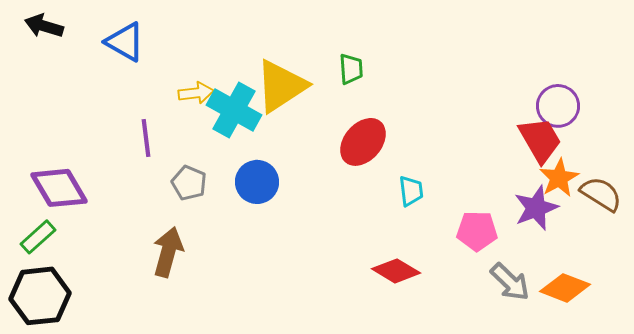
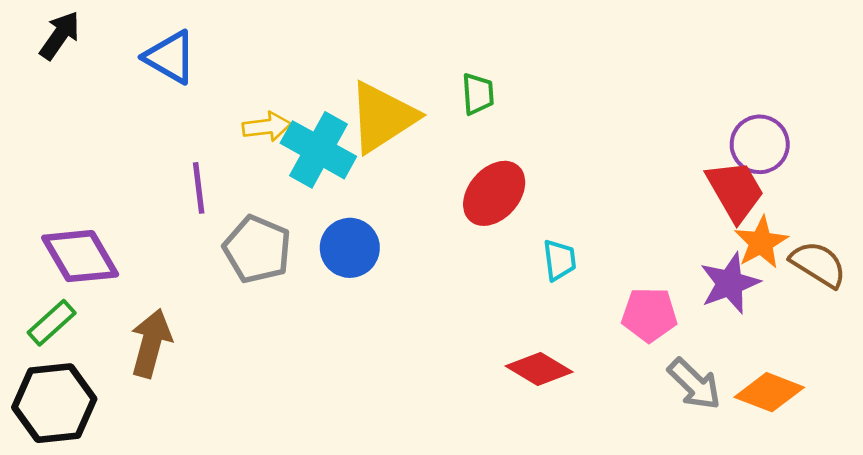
black arrow: (44, 26) -> (60, 35), turned 108
gray pentagon: (189, 183) -> (257, 249), size x1.4
brown arrow: (168, 252) -> (151, 343), moved

